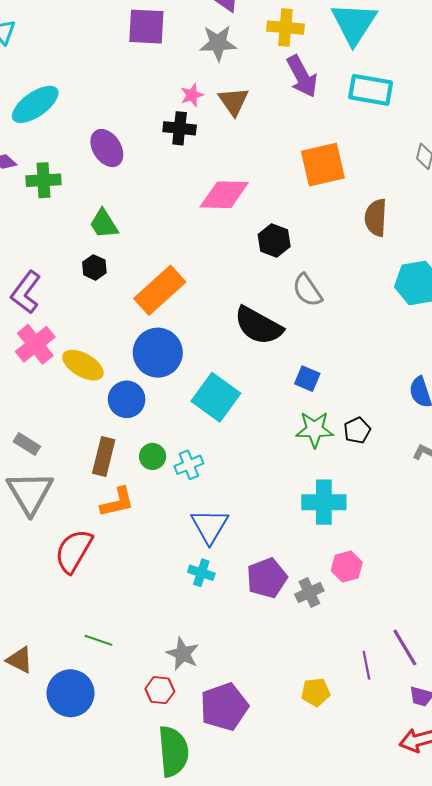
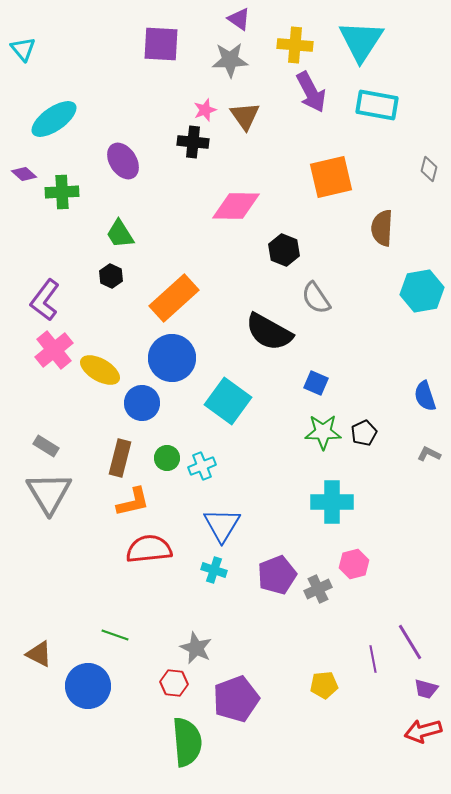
red semicircle: (74, 551) -> (149, 549), moved, turned 54

